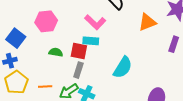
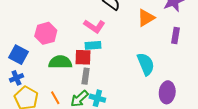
green semicircle: (56, 52) -> (60, 62), size x1.6
cyan semicircle: (123, 67) -> (146, 64), moved, turned -45
orange line: (45, 87) -> (55, 98), turned 72

